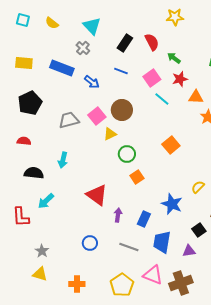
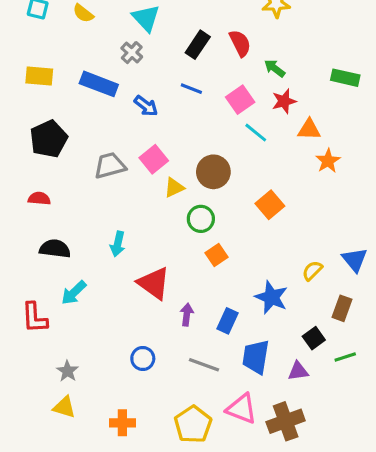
brown circle: (122, 110) -> (213, 172), moved
cyan arrow: (63, 160) -> (118, 244), moved

